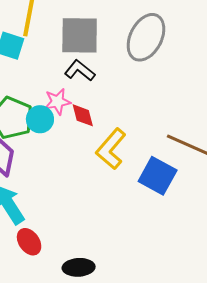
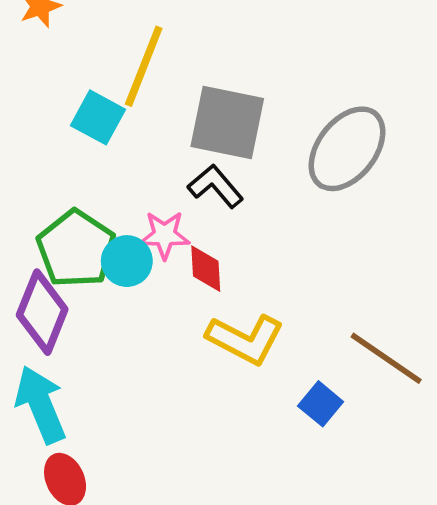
yellow L-shape: (111, 149) -> (245, 339), turned -114
blue square: (158, 176) -> (321, 404), size x0.6

